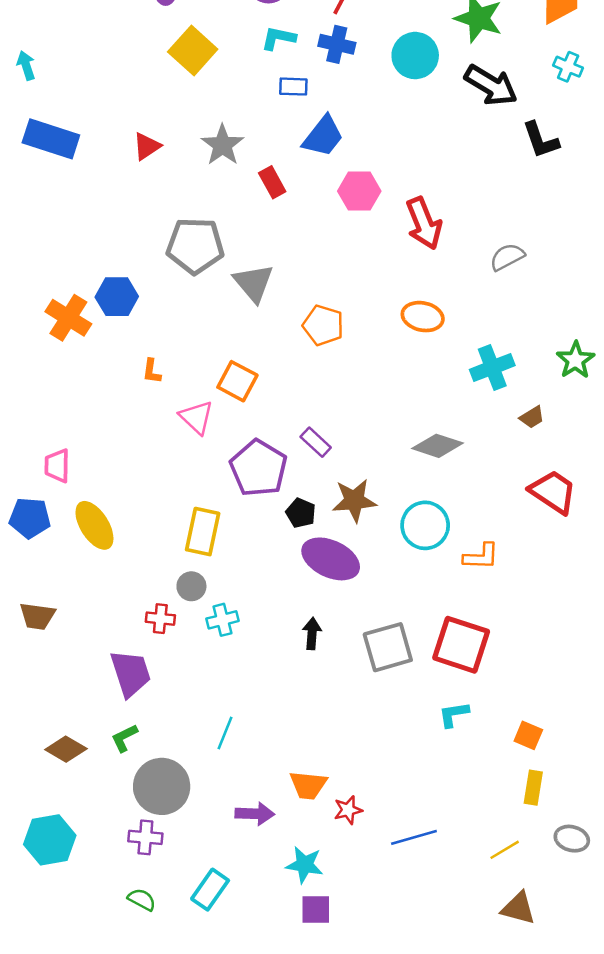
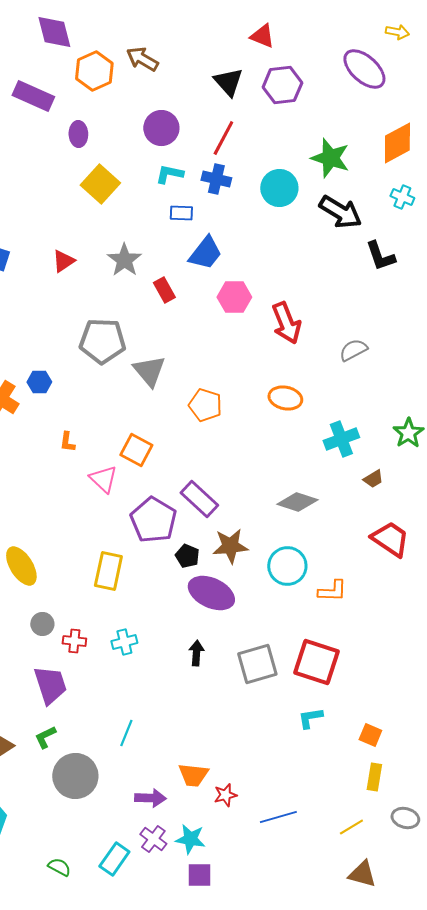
blue hexagon: (117, 297) -> (39, 382), size x0.7
purple rectangle: (316, 442) -> (199, 499), size x1.5
gray circle: (191, 586) -> (42, 624), moved
purple cross: (145, 837) -> (153, 839), moved, turned 32

